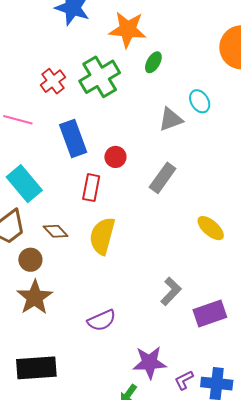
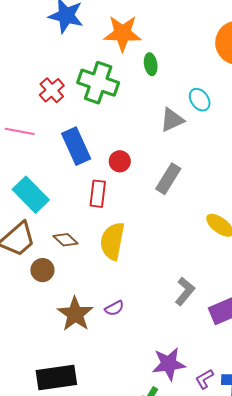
green ellipse: (153, 62) -> (151, 64), turned -35
green cross: (100, 77) -> (98, 83), turned -36
brown star: (35, 297) -> (75, 314), moved
purple semicircle: (102, 320) -> (114, 308), moved, size x0.7

